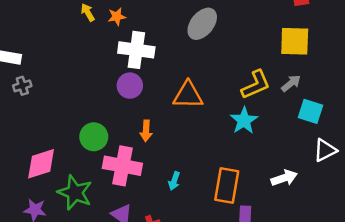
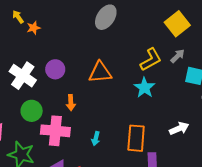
orange star: (117, 17) -> (34, 28), moved
yellow square: (295, 41) -> (177, 24), turned -35
white cross: (136, 50) -> (23, 76), moved, turned 32

